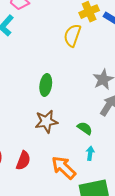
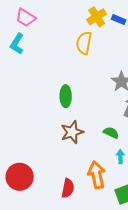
red semicircle: (23, 161) -> (68, 188), moved
orange arrow: (64, 168) -> (97, 175), turned 44

